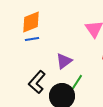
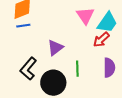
green line: (77, 82) -> (77, 69), moved, turned -35

